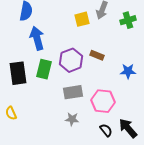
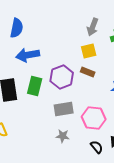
yellow square: (82, 19) -> (89, 51), moved
blue arrow: (37, 38) -> (28, 55), turned -85

